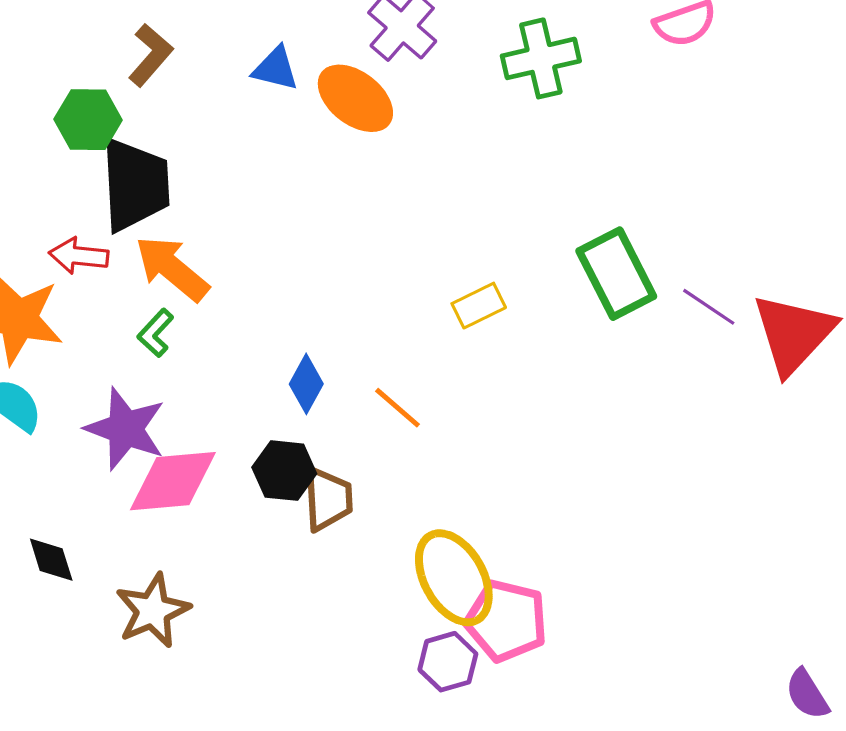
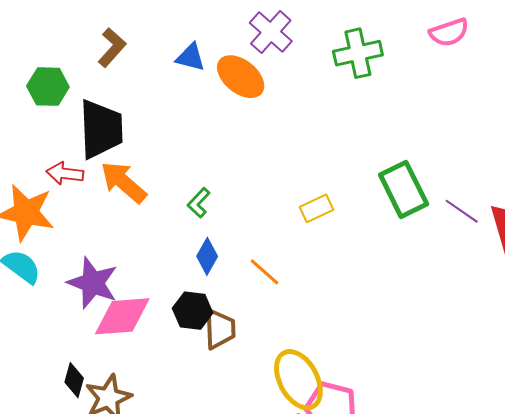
green hexagon: (88, 120) -> (48, 87), moved
green L-shape: (156, 333) -> (199, 203), moved
black diamond: (51, 560) -> (74, 380), moved, turned 32

